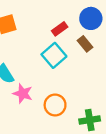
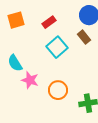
red rectangle: (60, 29) -> (49, 22), moved

